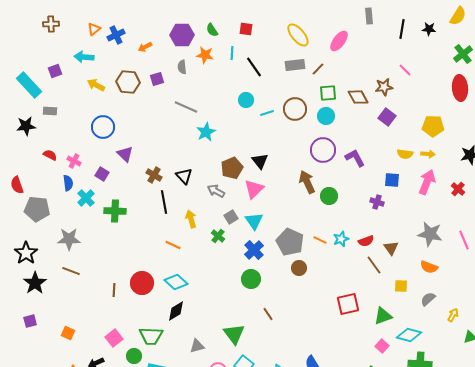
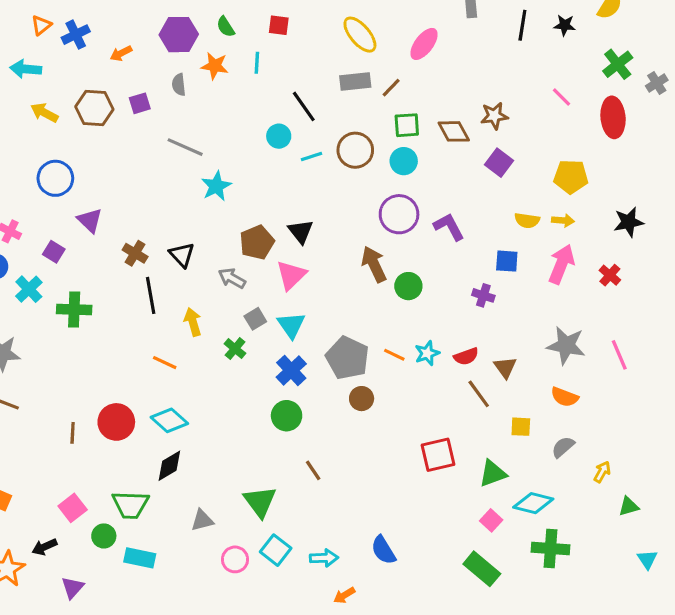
black line: (254, 67) -> (304, 106), moved
pink line: (405, 70) -> (561, 97), moved

